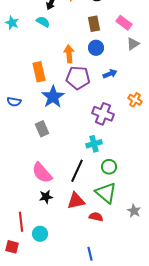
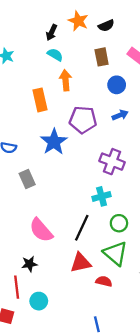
cyan semicircle: (43, 22) -> (55, 55), moved
blue circle: (96, 48) -> (117, 85), moved
orange arrow: (69, 54) -> (65, 80), moved
orange rectangle: (39, 72) -> (40, 100), moved
gray rectangle: (42, 129) -> (27, 179), moved
black star: (46, 197) -> (29, 264), moved

